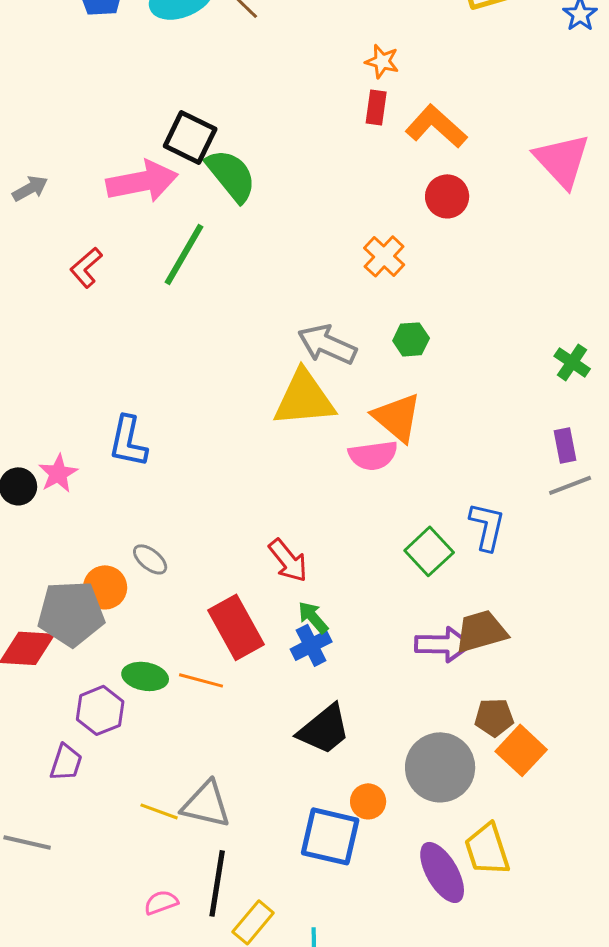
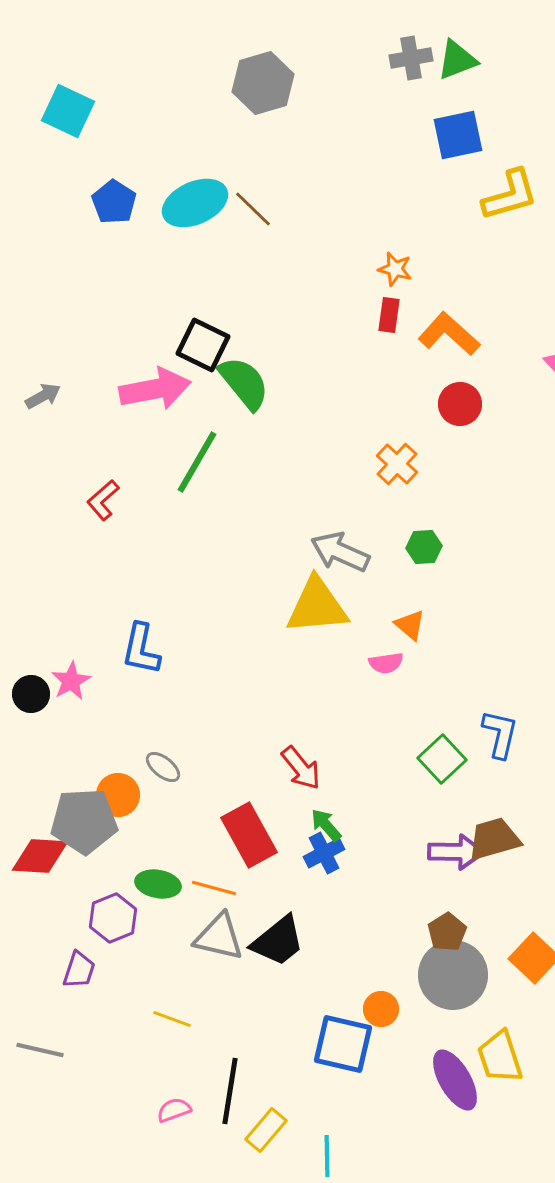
red L-shape: (86, 267) -> (103, 500), moved
orange triangle: (397, 417) -> (410, 625), size x0.6
pink semicircle: (373, 455) -> (386, 663), size x0.7
brown pentagon: (494, 717) -> (447, 932), moved, turned -30
black trapezoid: (324, 729) -> (278, 941), moved
gray triangle: (206, 804) -> (219, 937), moved

